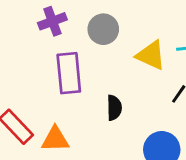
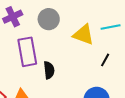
black semicircle: (114, 108) -> (49, 70), moved

